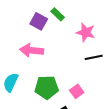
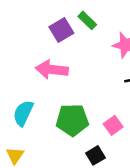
purple square: (39, 21) -> (61, 30), turned 30

